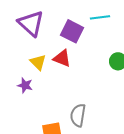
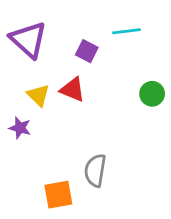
purple square: (72, 31) -> (87, 51), size x0.7

